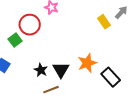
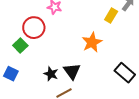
yellow rectangle: (104, 22) -> (111, 16), turned 72
orange star: (87, 63) -> (92, 42), moved

